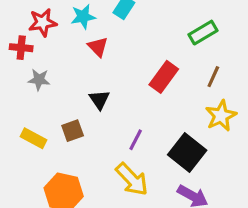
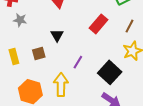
yellow rectangle: (33, 138) -> (14, 56), turned 42
yellow arrow: (132, 179) -> (61, 85), moved, turned -140

